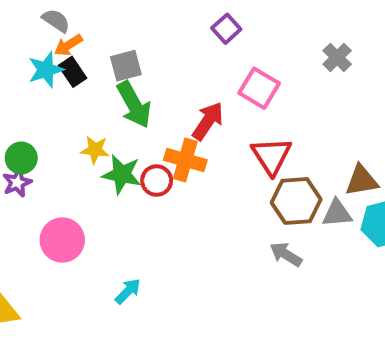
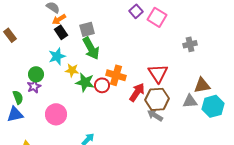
gray cross: (337, 57) -> (190, 44), moved, turned 32
cyan star: (46, 70) -> (57, 56), moved
pink square: (259, 88) -> (157, 17), moved
red arrow: (208, 121) -> (137, 92), moved
brown hexagon: (296, 201) -> (157, 99), moved
gray arrow: (286, 254) -> (155, 115), moved

